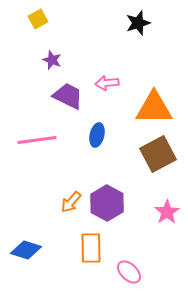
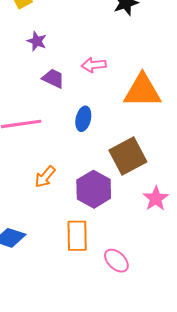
purple trapezoid: (68, 96) -> (53, 78), size x0.7
brown square: (158, 154) -> (128, 156), moved
orange arrow: (71, 202) -> (45, 177), moved

